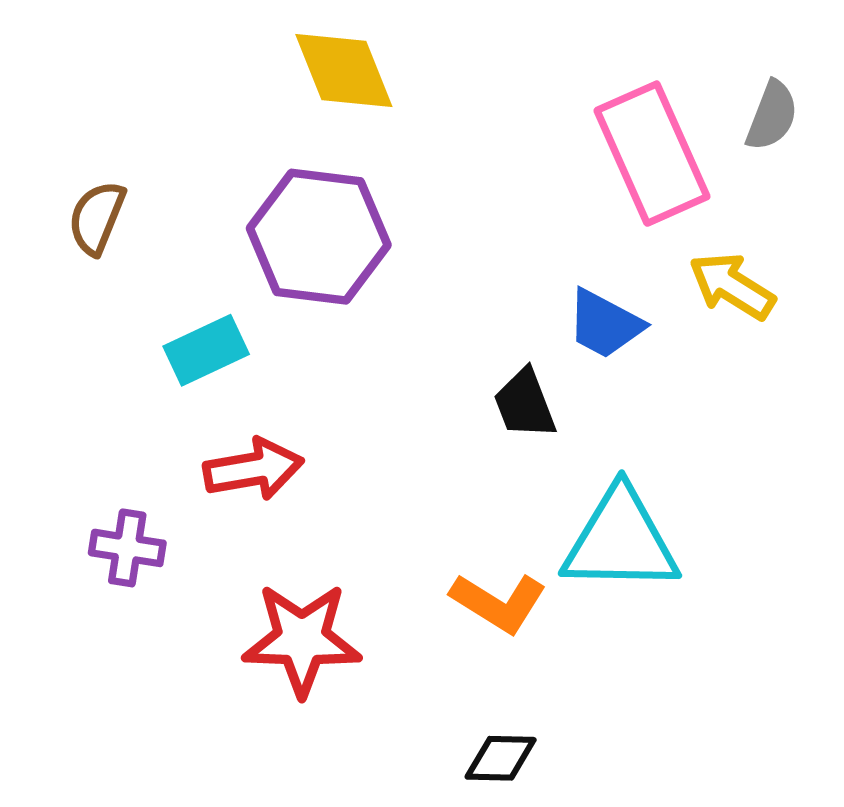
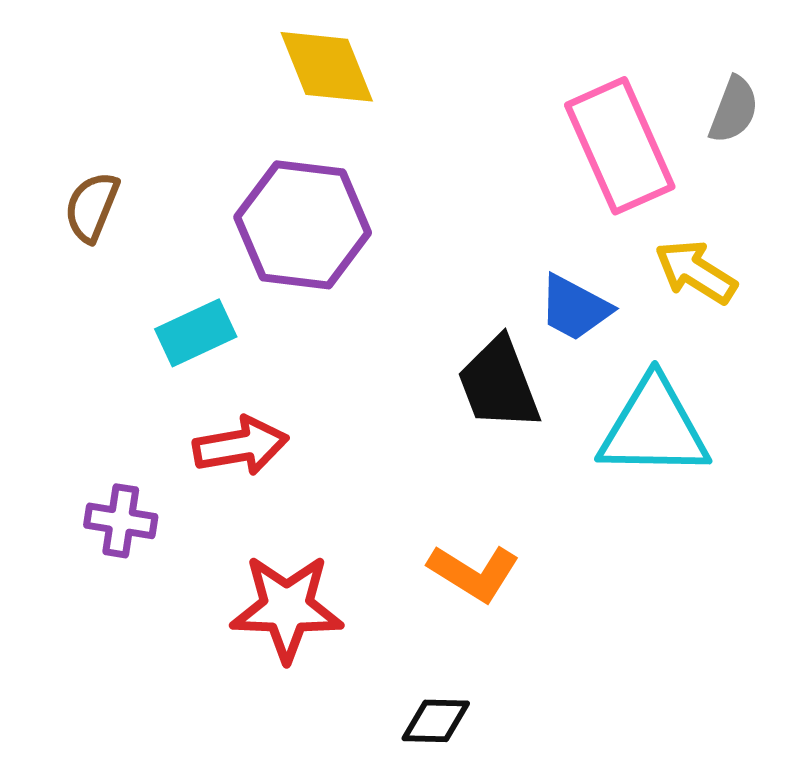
black trapezoid: (525, 404) -> (499, 384), size x1.4
cyan triangle: (620, 541) -> (654, 428), moved
black diamond: (501, 758) -> (436, 721), moved

